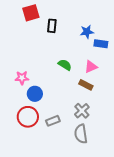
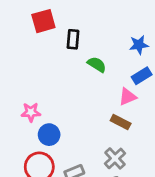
blue star: (87, 32) -> (139, 45), moved
blue rectangle: (101, 44) -> (142, 76), moved, turned -40
green semicircle: (65, 65) -> (97, 64), moved

